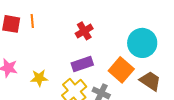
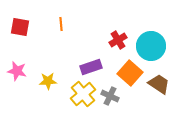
orange line: (32, 21) -> (61, 24), moved
red cross: (84, 31) -> (118, 40), moved

